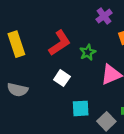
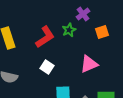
green star: (88, 52) -> (69, 30), moved

